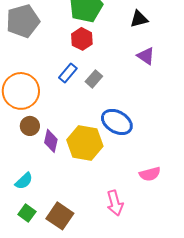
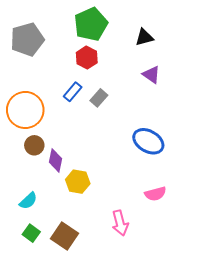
blue ellipse: (117, 122) -> (148, 141), moved
yellow hexagon: (85, 143) -> (78, 182), moved, size x0.7

